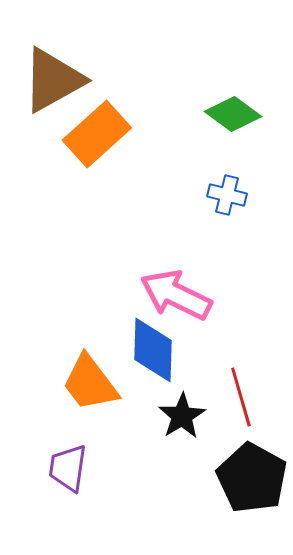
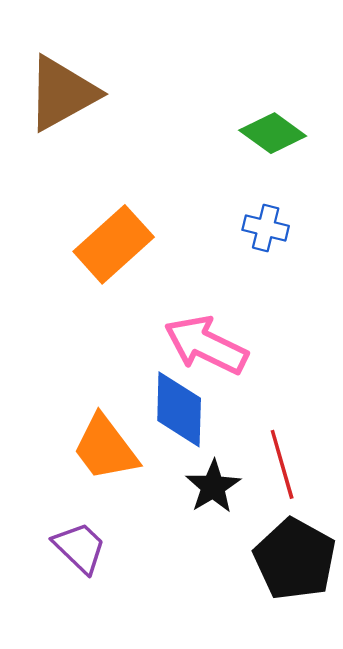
orange rectangle: (97, 134) -> (114, 244), moved
purple trapezoid: (68, 468) -> (80, 547), turned 126

